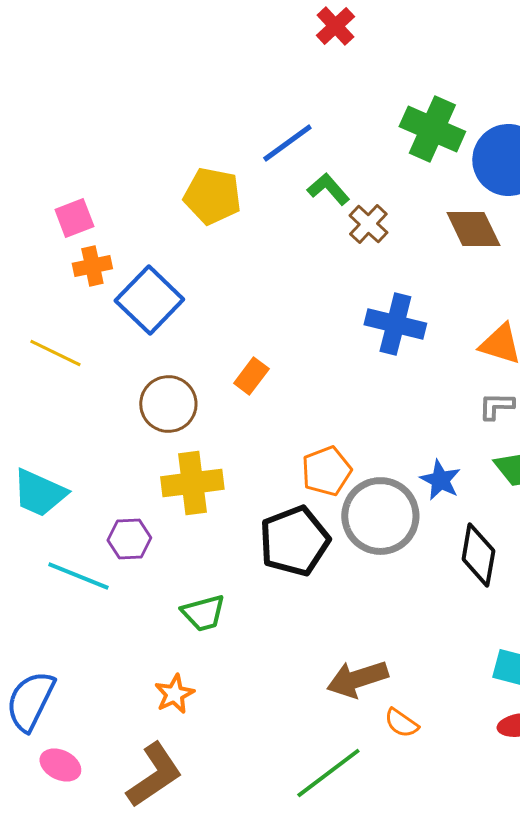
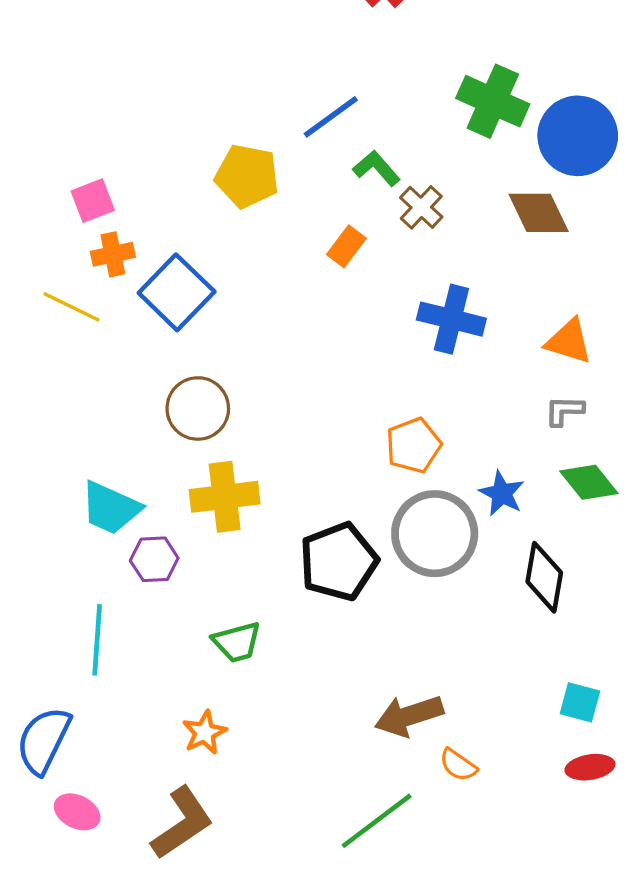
yellow line: (55, 353) -> (72, 307), moved
orange rectangle: (251, 376) -> (346, 246), moved
orange pentagon: (326, 471) -> (413, 445), moved
cyan trapezoid: (39, 493) -> (111, 508), moved
cyan line: (78, 576) -> (97, 640), moved, turned 72

